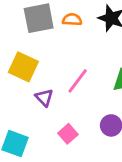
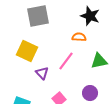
orange semicircle: (72, 20) -> (79, 37), moved

